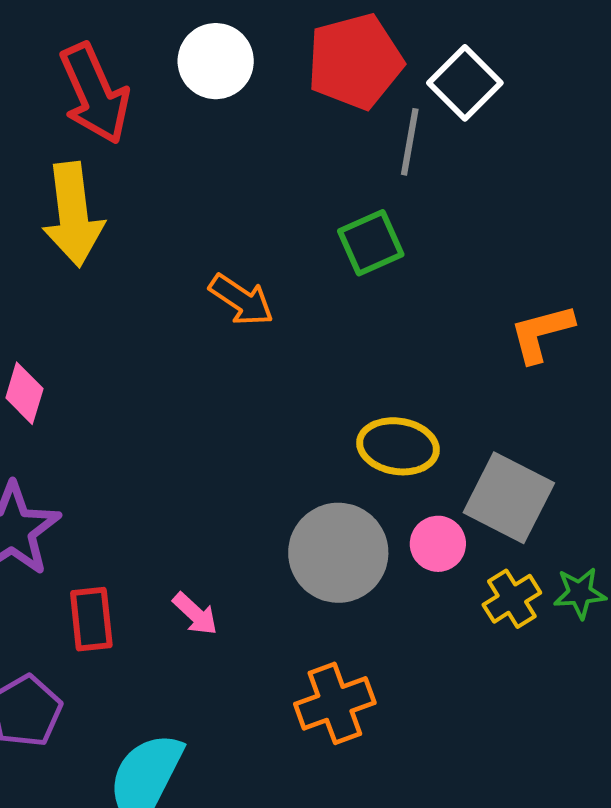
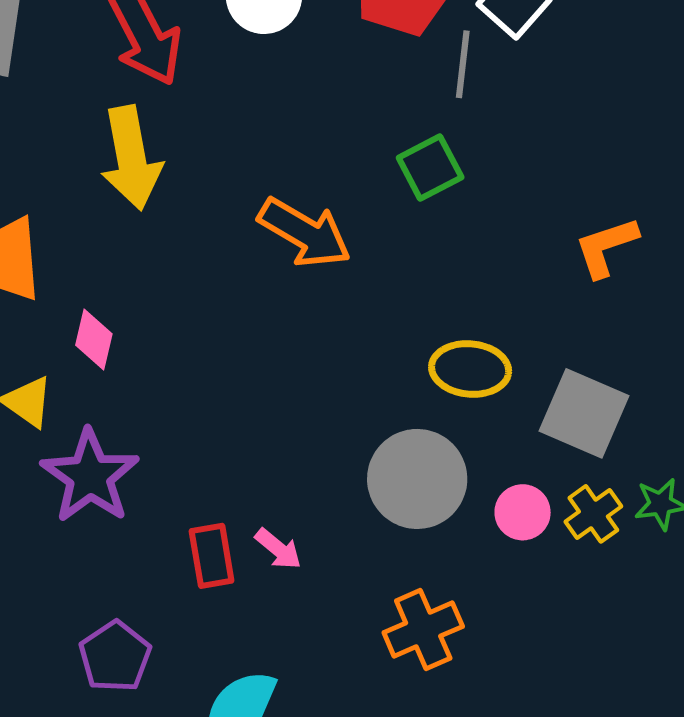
orange arrow: (241, 300) -> (305, 233), size x1.4
pink circle: (438, 544) -> (523, 512), moved
red rectangle: (91, 619) -> (212, 556), moved

